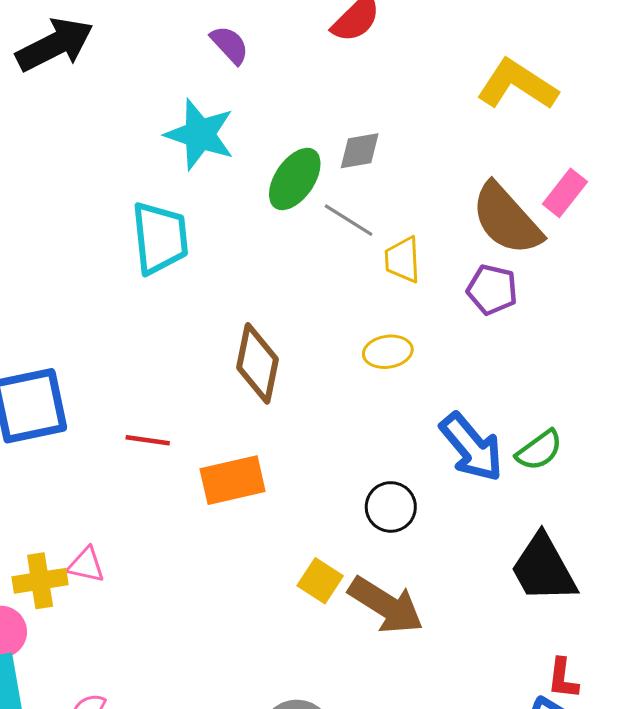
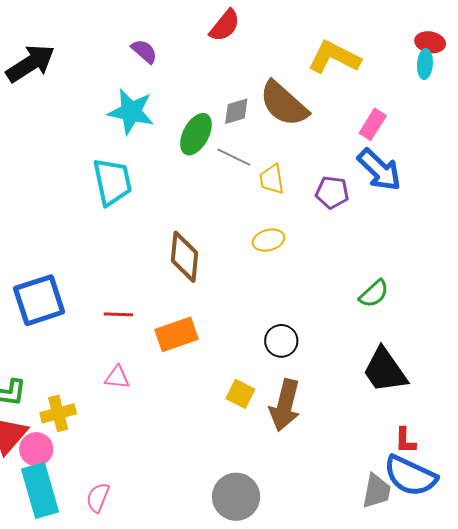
brown semicircle: (507, 219) -> (284, 104), moved
blue arrow: (472, 447) -> (379, 170), moved
pink triangle: (86, 565) -> (117, 377), moved
brown arrow: (386, 605) -> (285, 405), turned 78

